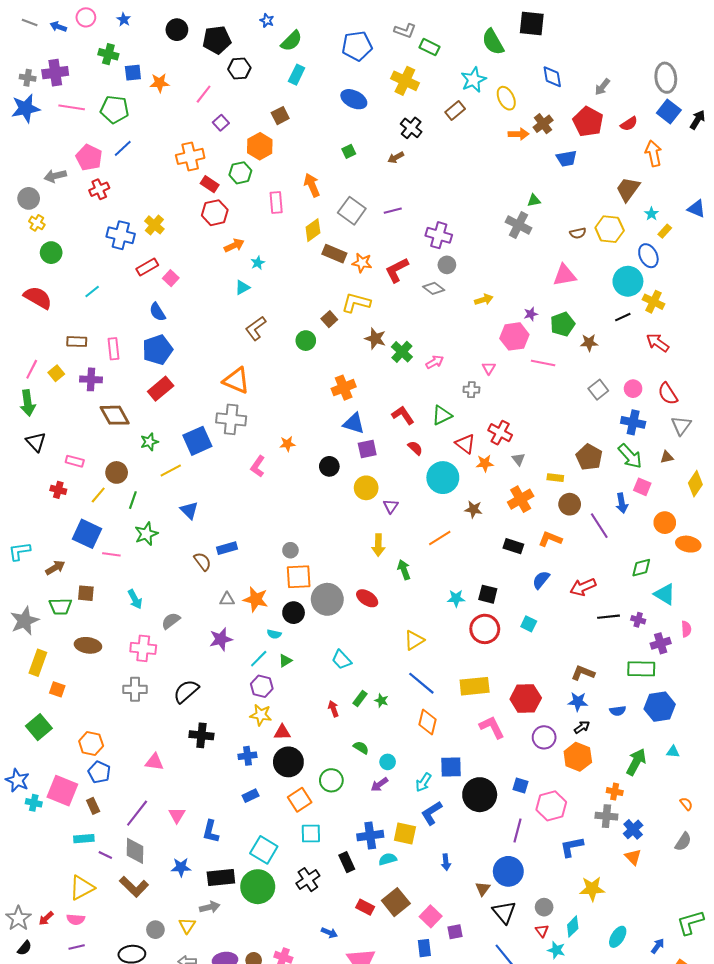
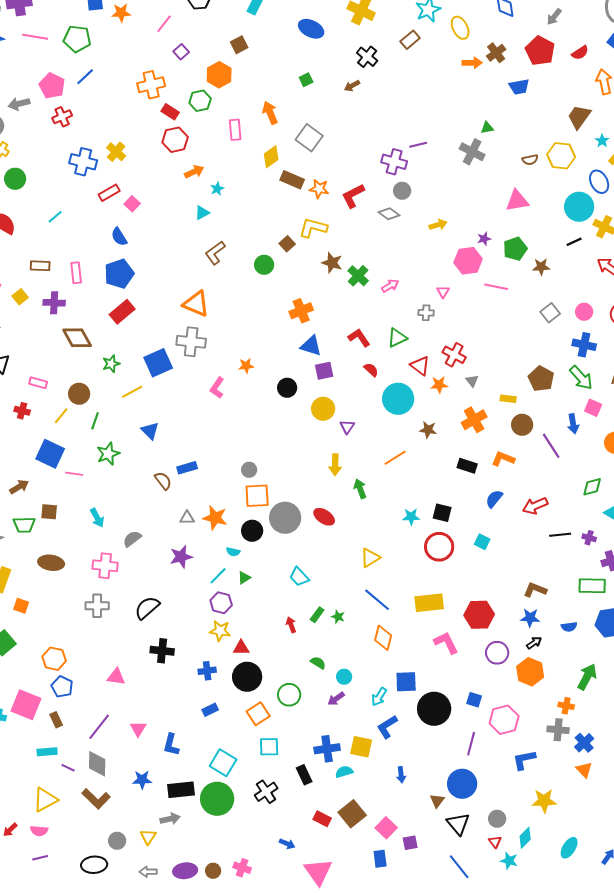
purple line: (393, 211) -> (418, 145), moved

